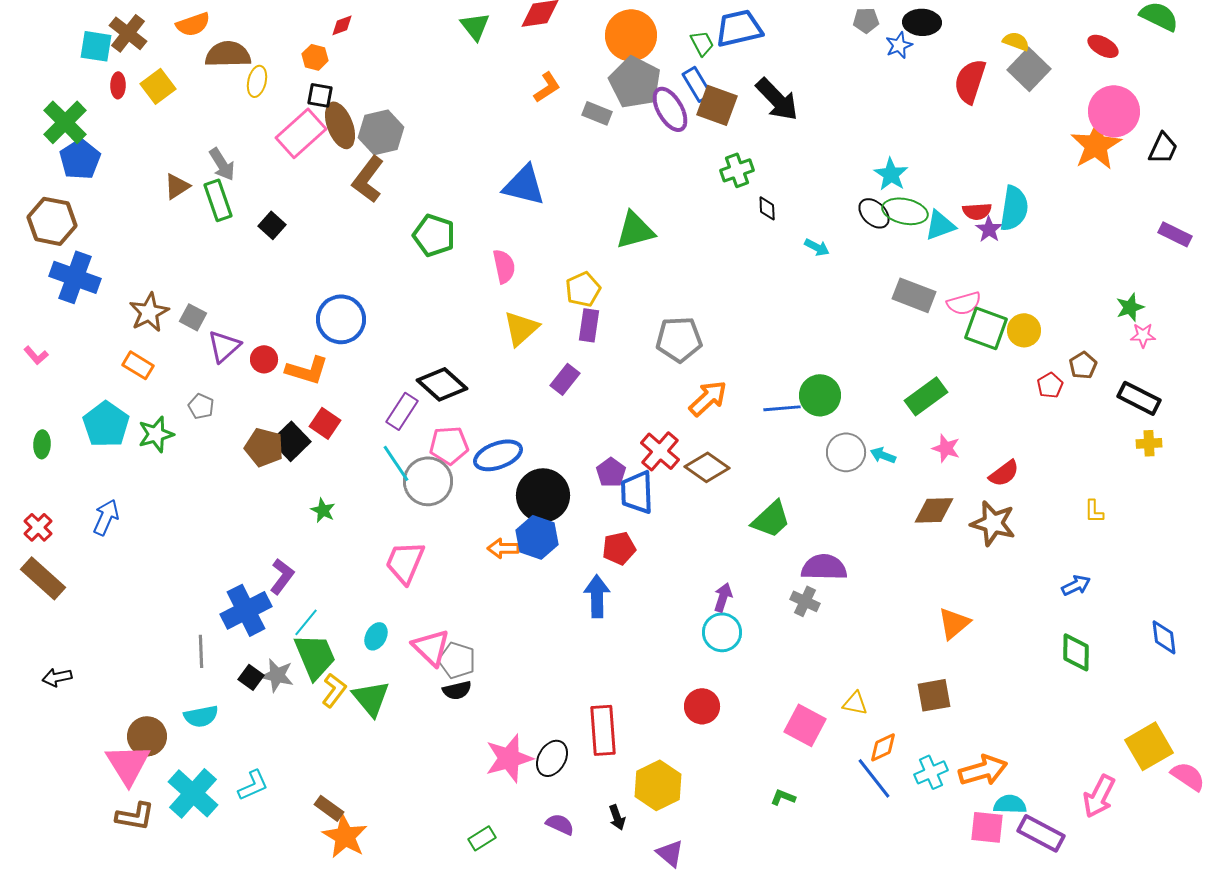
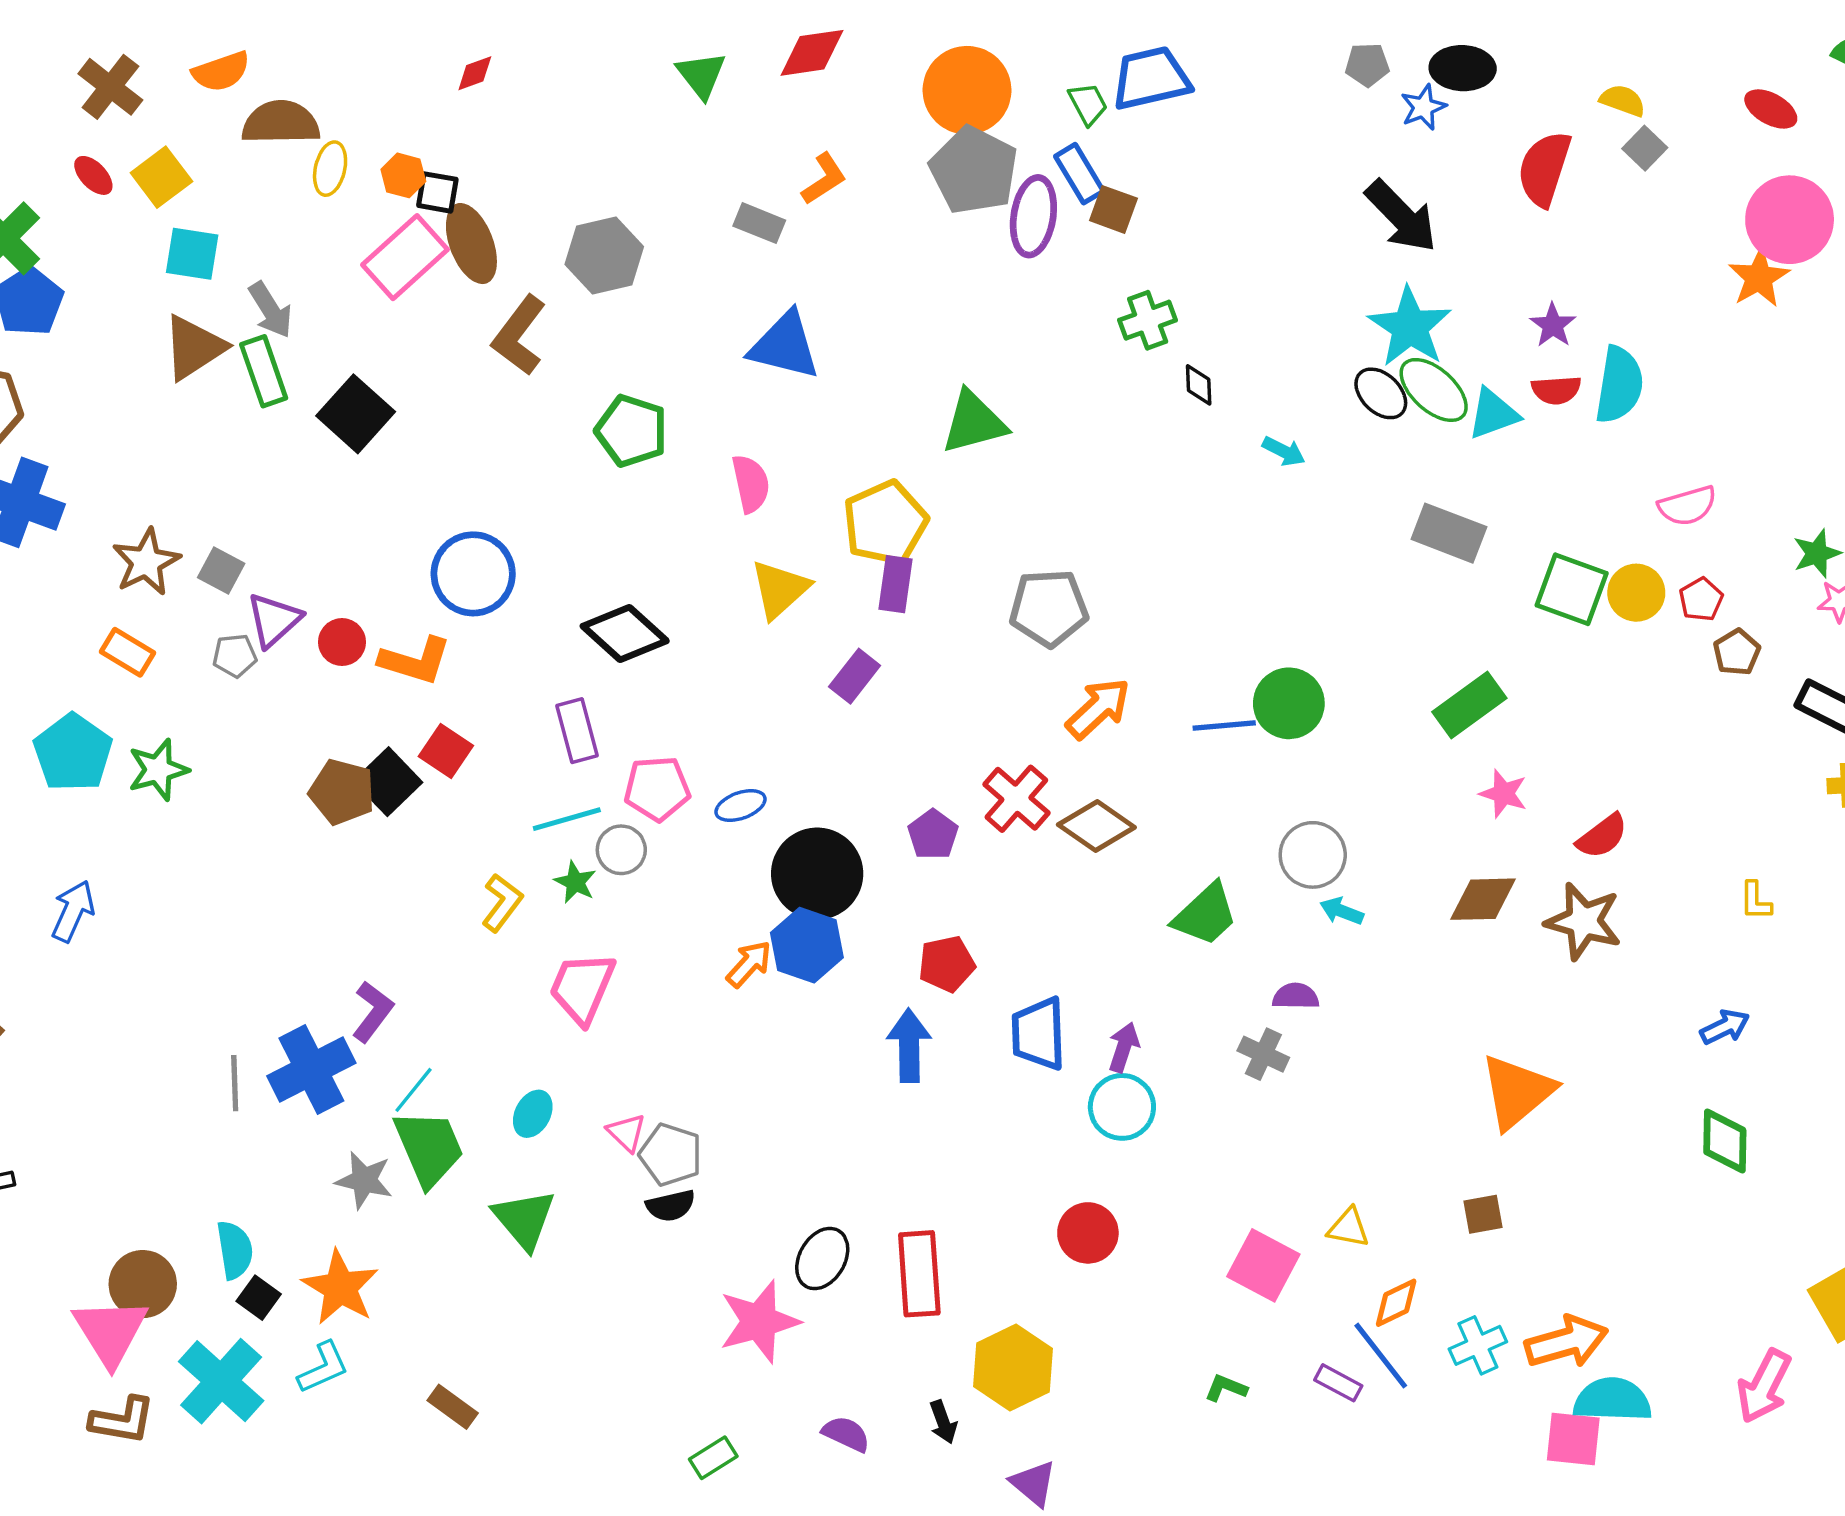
cyan square: (96, 46) -> (192, 254), moved
orange hexagon: (315, 57) -> (403, 175), moved
gray square: (1029, 69) -> (1645, 148), size x0.6
red ellipse: (118, 85) -> (93, 175), turned -45
black arrow: (777, 99) -> (1401, 216), moved
brown square: (717, 105) -> (1113, 209), size x0.7
purple ellipse: (670, 109) -> (1033, 216), turned 39
gray rectangle: (597, 113) -> (759, 223), moved
gray hexagon: (381, 132) -> (604, 255), moved
orange star: (1096, 145) -> (1759, 278), size x0.7
cyan star: (891, 174) -> (1410, 327), size x1.4
brown triangle: (177, 186) -> (194, 347), size x1.5
green ellipse: (905, 211) -> (1434, 390), turned 30
black square: (272, 225) -> (356, 414), size x1.6
purple star: (989, 229) -> (1553, 325), moved
yellow pentagon: (583, 289) -> (885, 523), size x1.4
pink semicircle: (964, 303) -> (1687, 506), moved
black diamond: (442, 384) -> (625, 634), moved
red pentagon: (1050, 385) -> (1701, 599), moved
gray pentagon: (201, 406) -> (235, 656), moved, turned -30
purple rectangle: (402, 411) -> (577, 731), turned -48
gray circle: (846, 452) -> (1313, 855), moved
blue ellipse: (498, 455) -> (741, 806), size x0.6
cyan arrow: (883, 455) -> (1342, 911), moved
cyan line: (396, 463) -> (567, 819), turned -72
gray circle: (428, 481) -> (621, 850), size x0.6
blue trapezoid: (637, 492) -> (1039, 1034), moved
green star: (323, 510) -> (575, 882), moved
orange arrow: (503, 548) -> (749, 964), turned 132
purple semicircle: (824, 567) -> (1296, 996), size x0.6
orange triangle: (954, 623) -> (1517, 1092), size x1.4
pink triangle: (431, 647) -> (626, 1132), size x0.6
gray line: (201, 651) -> (235, 1083), moved
black square: (251, 677) -> (259, 1298), moved
yellow L-shape: (334, 690) -> (502, 903), moved
brown square: (934, 695) -> (1483, 1214), size x0.7
cyan semicircle: (201, 716) -> (235, 1250), turned -88
black ellipse: (552, 758) -> (822, 1259), moved
cyan semicircle: (1010, 804) -> (1612, 1400), size x1.4
purple rectangle: (1041, 833) -> (1338, 1383), moved, size x0.6
orange star: (345, 836) -> (340, 1287), moved

